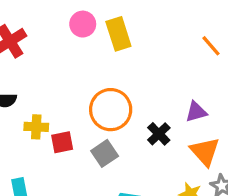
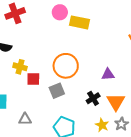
yellow rectangle: (118, 34) -> (80, 22), turned -72
purple triangle: (196, 112) -> (108, 74), moved
black cross: (159, 134) -> (93, 98), moved

